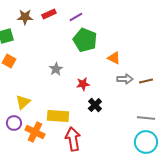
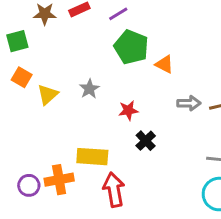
orange triangle: (114, 58) -> (164, 64), moved
yellow triangle: (23, 102) -> (48, 95), moved
purple circle: (14, 123) -> (29, 185), moved
orange cross: (35, 132) -> (59, 180), turned -36

